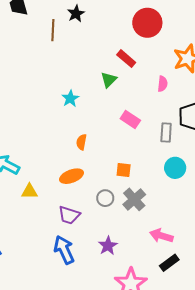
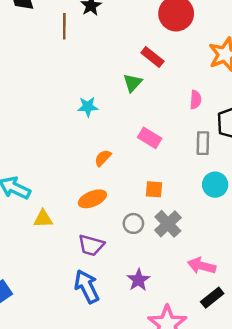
pink semicircle: (163, 84) -> (196, 100), moved
cyan star: (70, 99) -> (88, 107), turned 30
pink rectangle: (130, 119) -> (150, 138), moved
orange semicircle: (81, 142) -> (103, 158), turned 35

